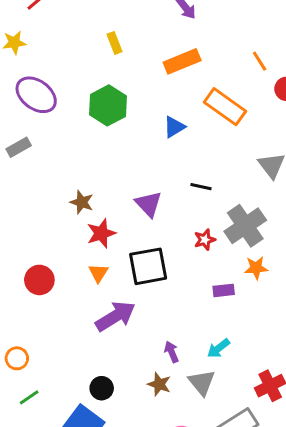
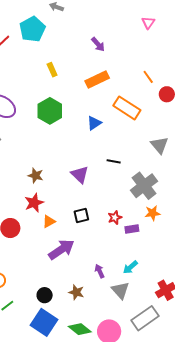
red star: (101, 233) -> (34, 203), moved
red star: (205, 240) -> (115, 217), moved
black square: (148, 266) -> (81, 216), size x0.6
orange triangle: (98, 273) -> (49, 221), turned 32
brown star: (159, 384) -> (76, 292), moved
black circle: (102, 388) -> (45, 295), moved

